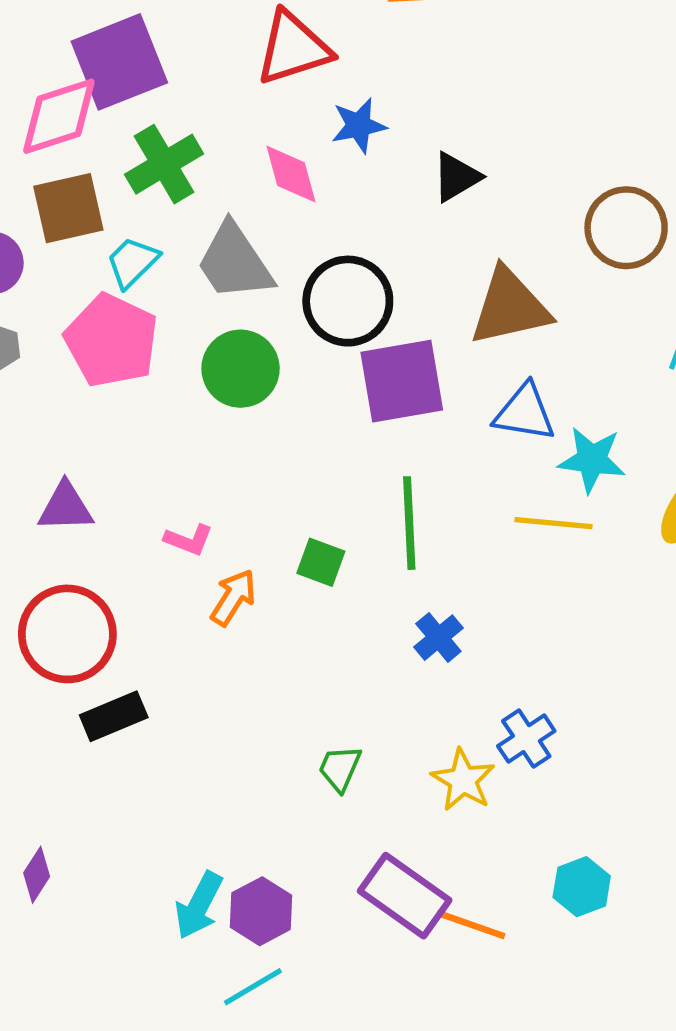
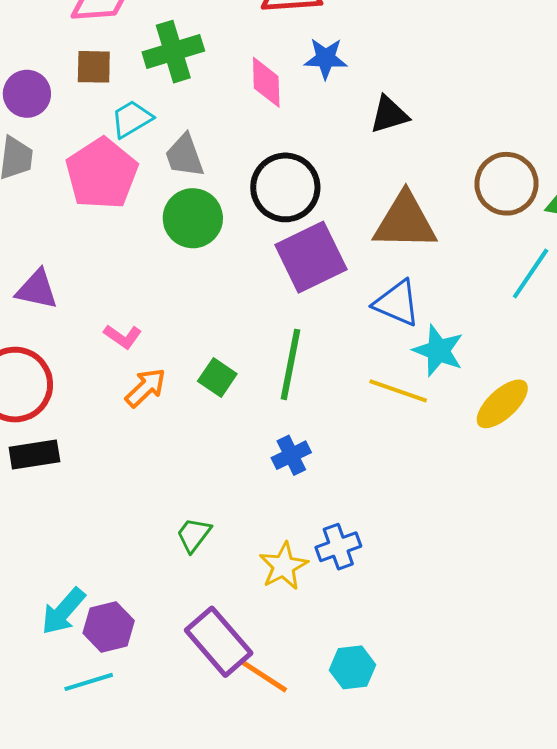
brown square: (68, 208) -> (94, 67), size x0.7
gray trapezoid: (235, 262) -> (184, 156), moved, size x0.7
purple square: (402, 381) -> (311, 257), turned -30

